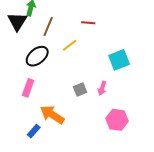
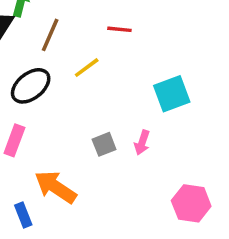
pink hexagon: (117, 120) -> (191, 203), moved
blue rectangle: (34, 131) -> (23, 215), turned -64

